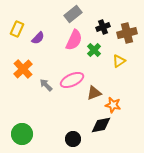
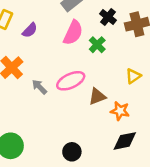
black cross: (103, 27) -> (108, 17), turned -32
yellow triangle: (119, 61) -> (133, 76), moved
black diamond: (101, 125) -> (125, 141), moved

